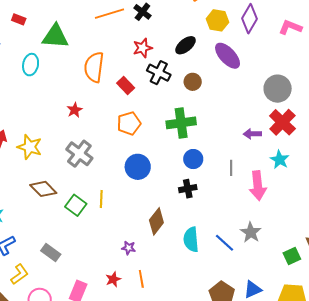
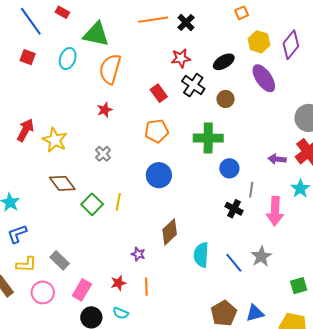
orange semicircle: (94, 67) -> (110, 69), moved
gray cross: (79, 154) -> (103, 154), size x0.6
blue circle: (193, 159) -> (229, 168), moved
black cross: (188, 189) -> (234, 209), moved, turned 30
gray rectangle: (51, 253) -> (60, 260), moved
yellow L-shape: (19, 274) -> (26, 264), turned 30

